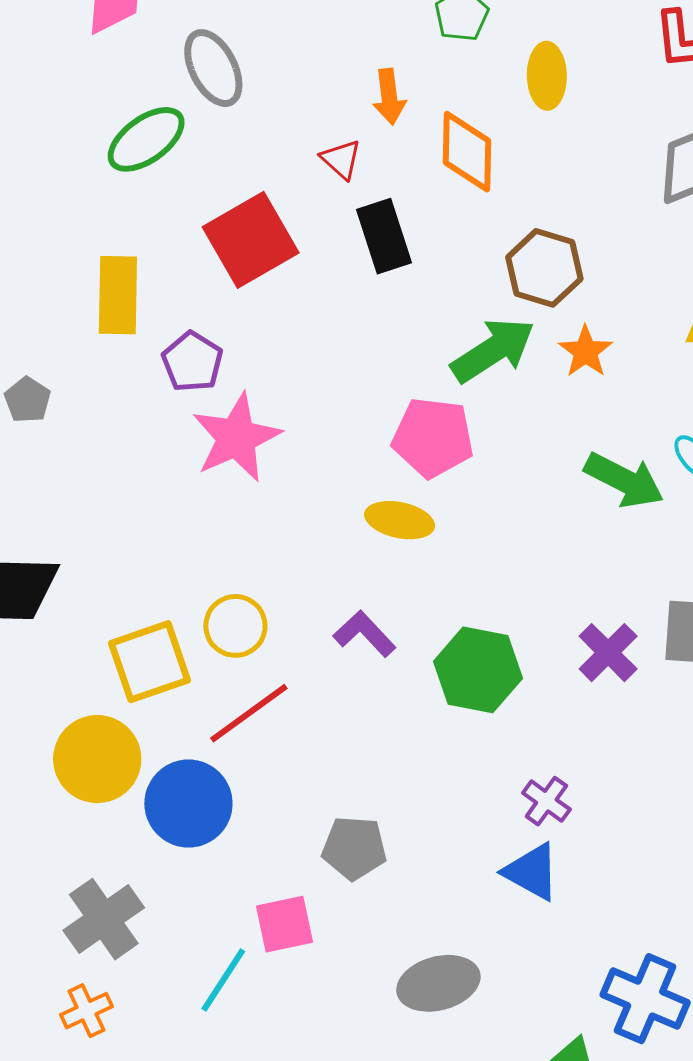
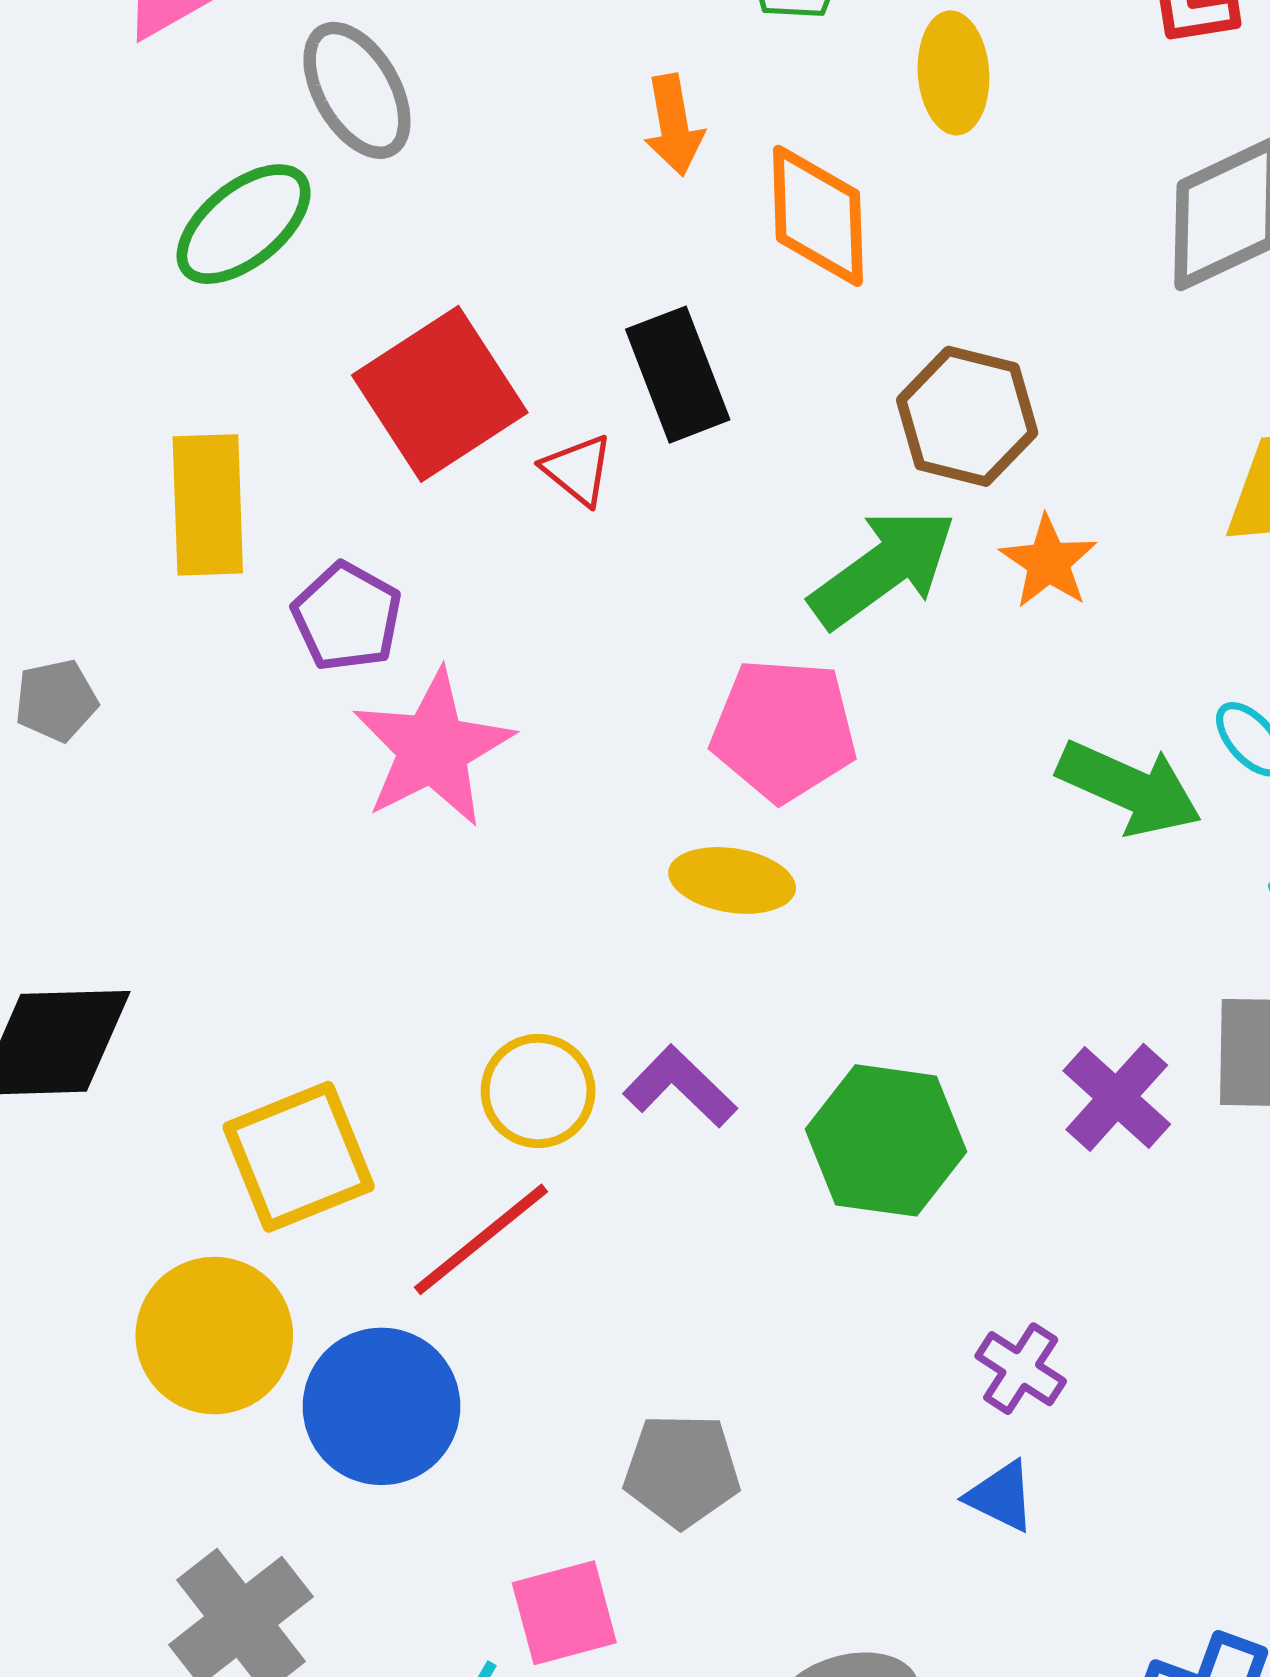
red triangle: (341, 159) -> (578, 470), moved
gray pentagon: (27, 400) -> (56, 700), turned 30
yellow circle: (235, 626) -> (538, 1091), moved
blue triangle: (532, 872) -> (1001, 1496), size x0.7

